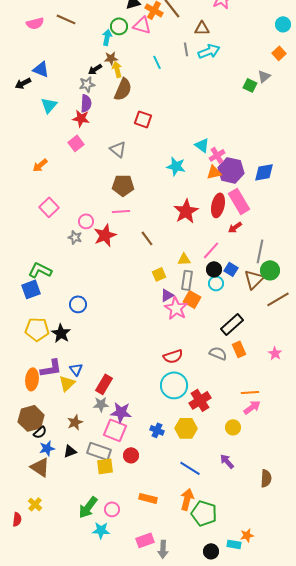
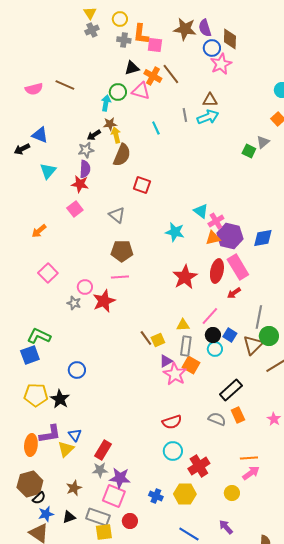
brown triangle: (202, 28) -> (210, 100), moved
brown line: (147, 238) -> (146, 338), moved
cyan circle: (174, 385) -> (173, 451), size x0.7

